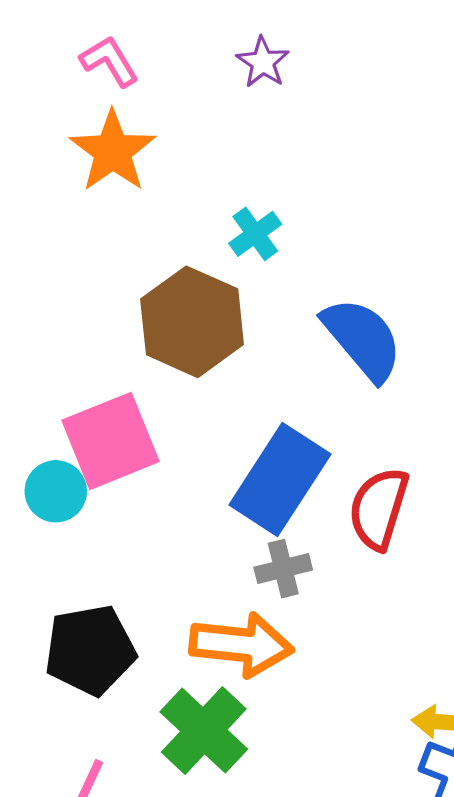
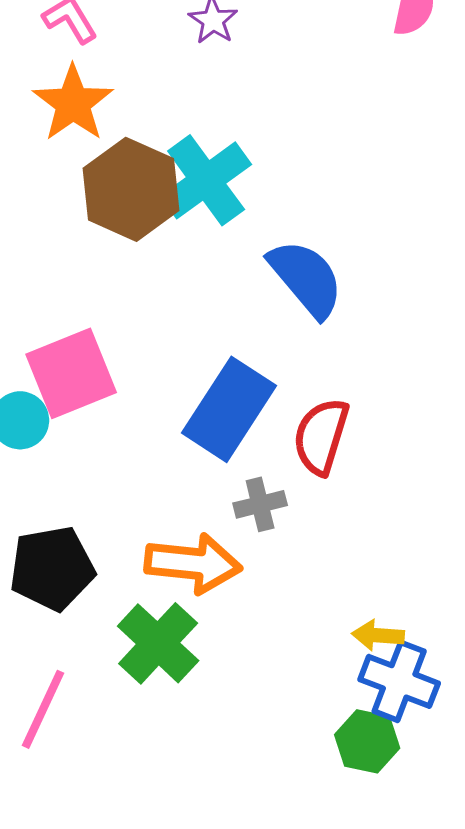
cyan cross: (255, 234) -> (206, 180), size x1.8
brown hexagon: (192, 322) -> (131, 189), moved
gray cross: (283, 569) -> (260, 504), moved

